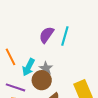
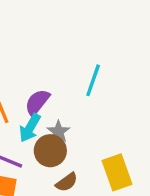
purple semicircle: (47, 35) -> (37, 102), moved

